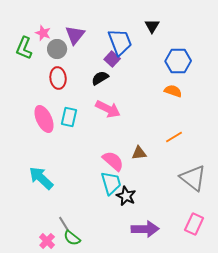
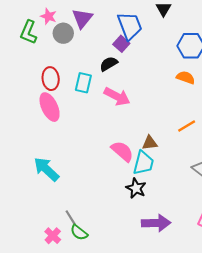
red ellipse: (58, 78) -> (51, 79), moved
cyan rectangle: (69, 117) -> (83, 83), moved
cyan trapezoid: (111, 183) -> (143, 163), moved, turned 30

